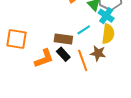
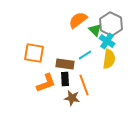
orange square: (17, 39) -> (34, 53), moved
brown star: (98, 53) -> (72, 98), moved
black rectangle: (63, 54) -> (65, 79), turned 40

